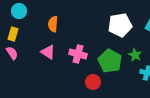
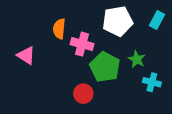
orange semicircle: (53, 24) -> (59, 29), moved
pink cross: (78, 54) -> (82, 44), moved

